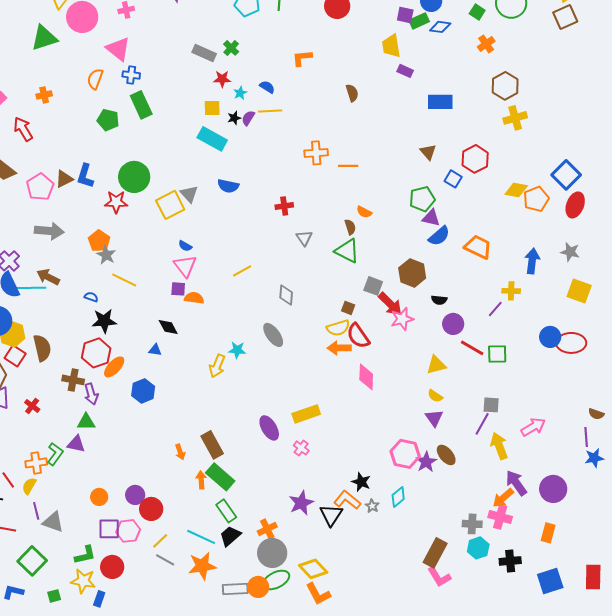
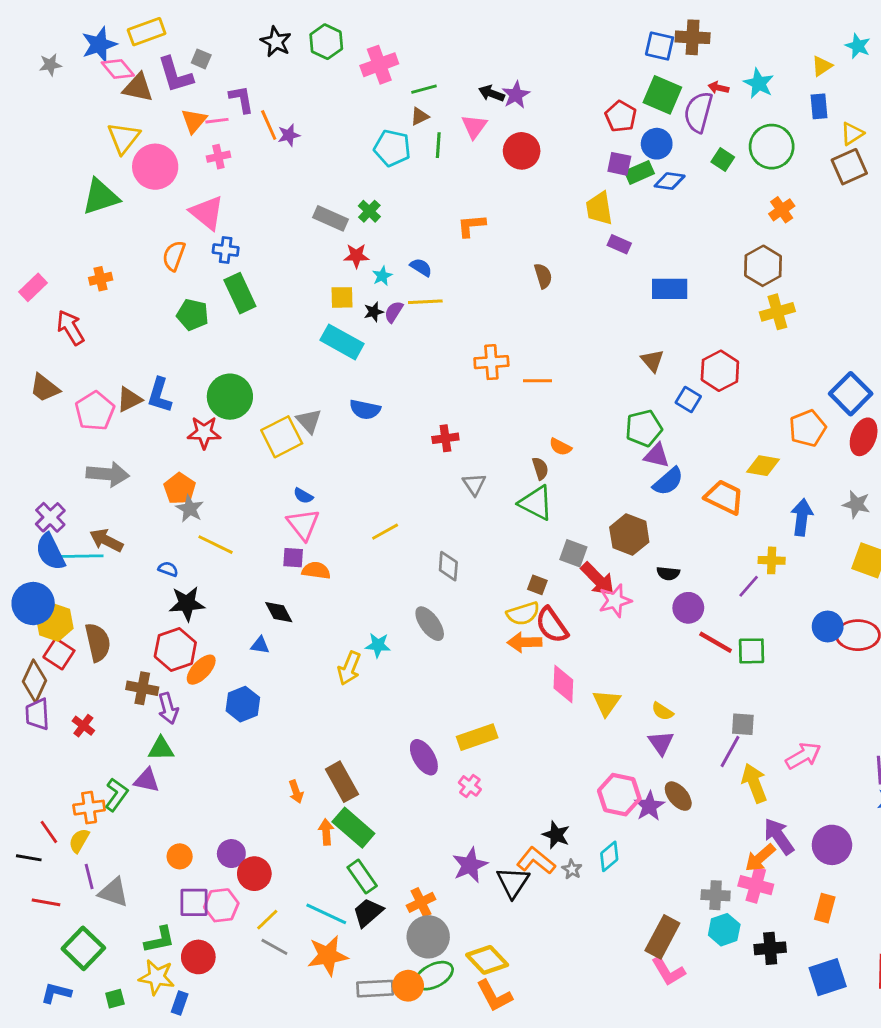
orange cross: (486, 44) -> (782, 210), moved
yellow diamond: (516, 190) -> (763, 466), moved
yellow triangle: (436, 365) -> (606, 703), moved, turned -40

